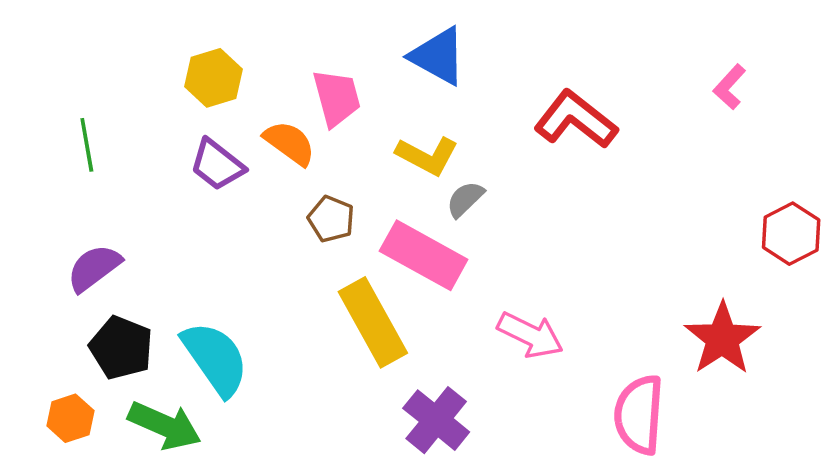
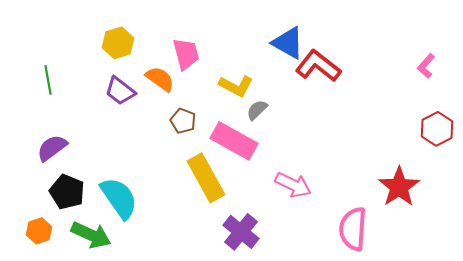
blue triangle: (438, 56) -> (288, 43), moved
pink L-shape: (730, 87) -> (426, 66), moved

